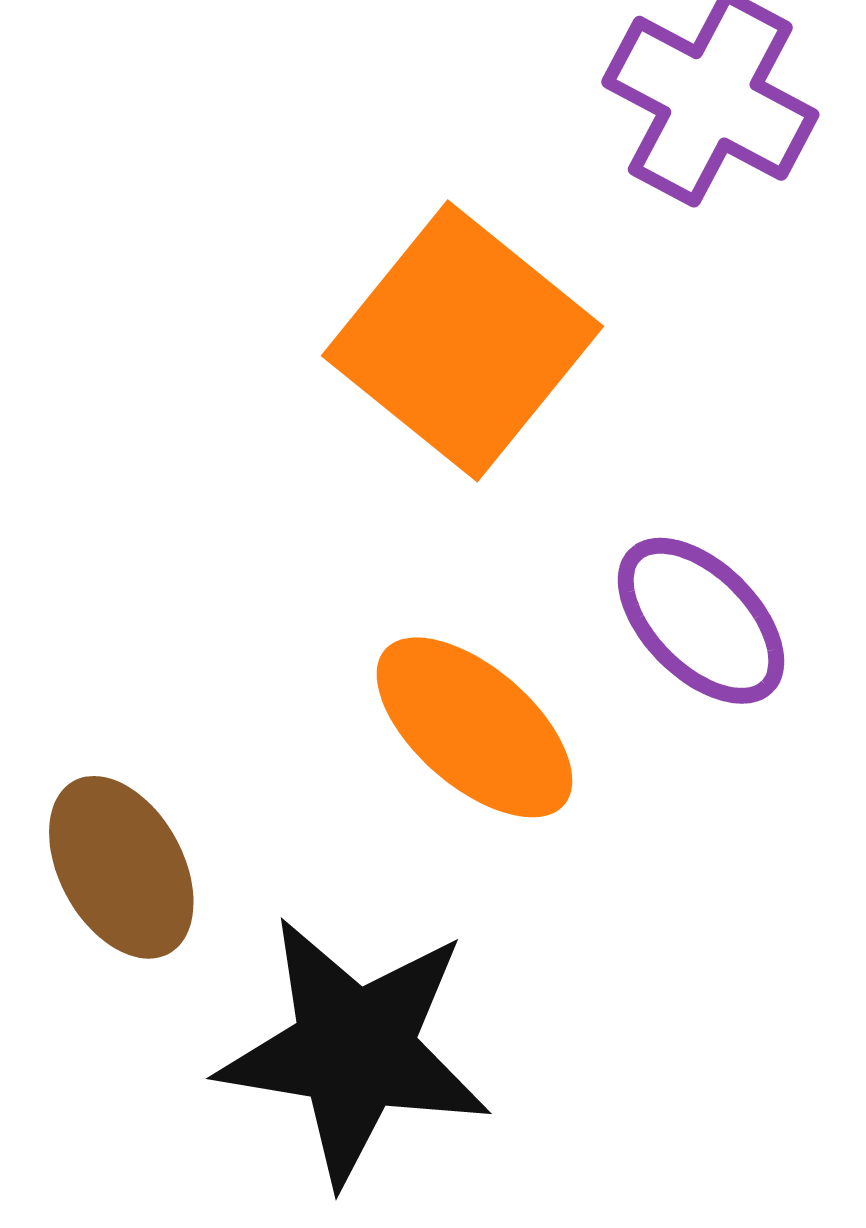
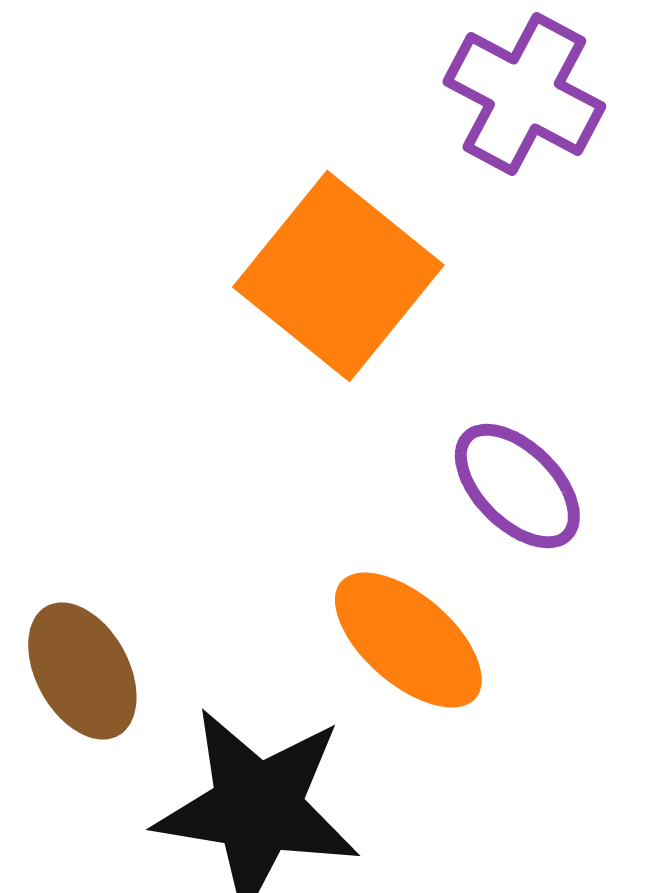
orange ellipse: (474, 727) -> (408, 640), moved

